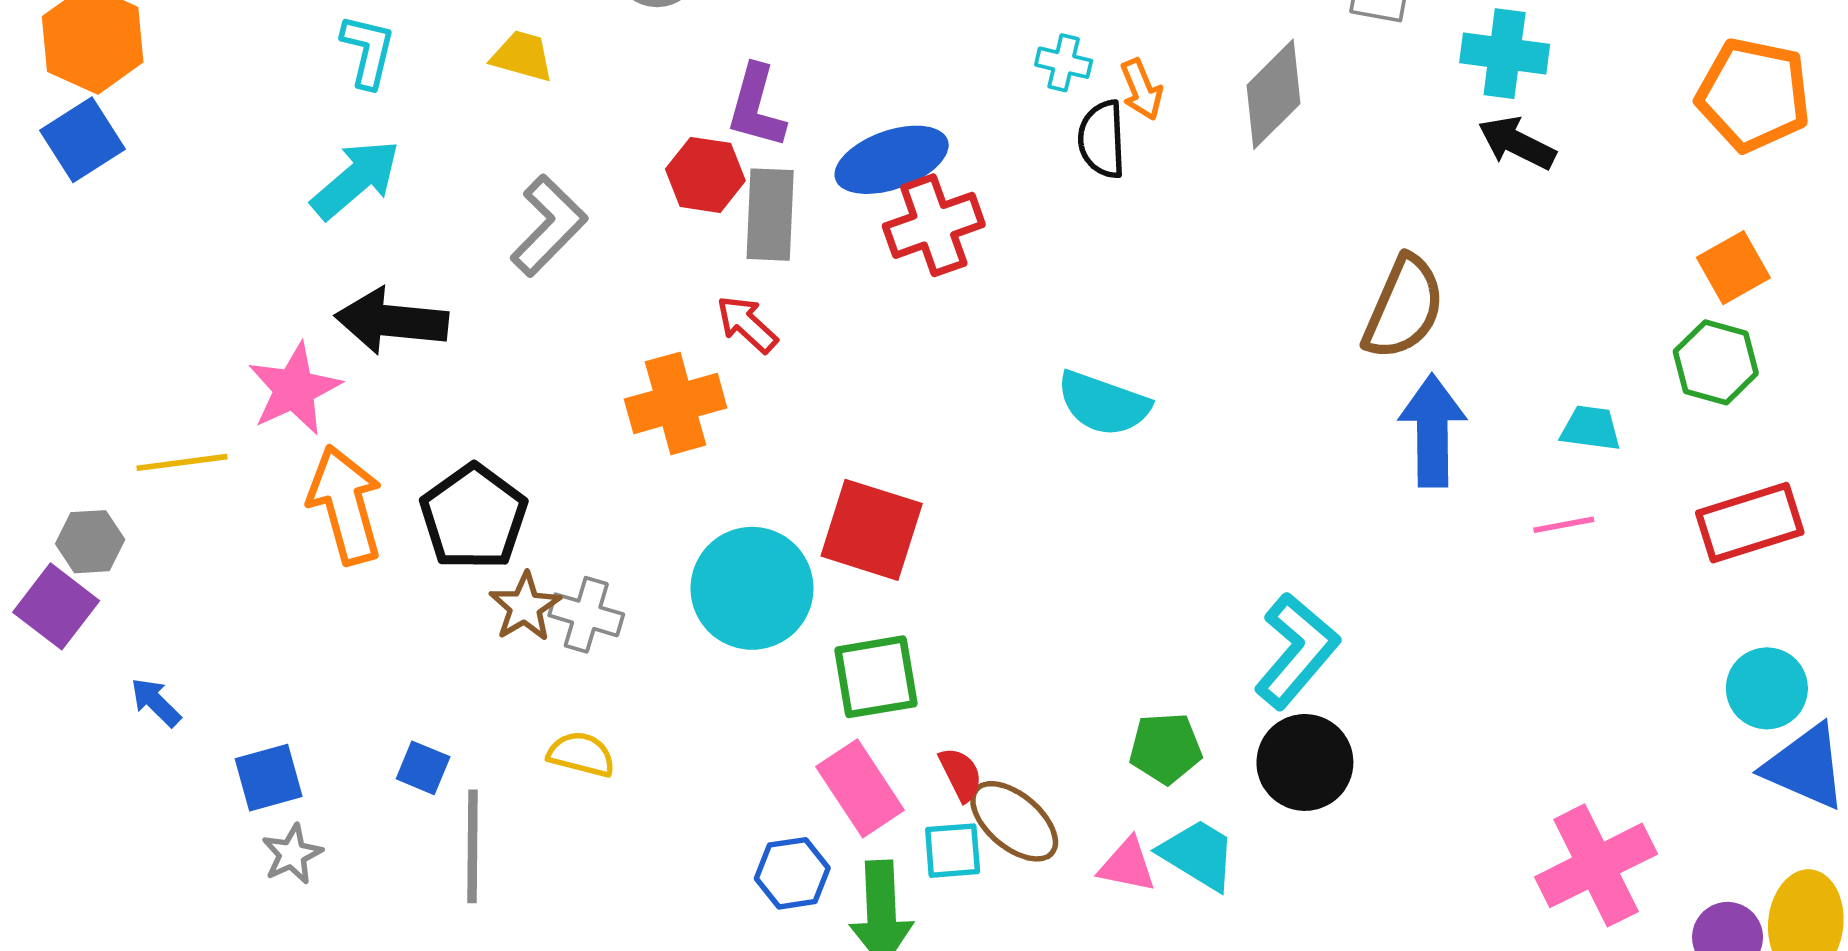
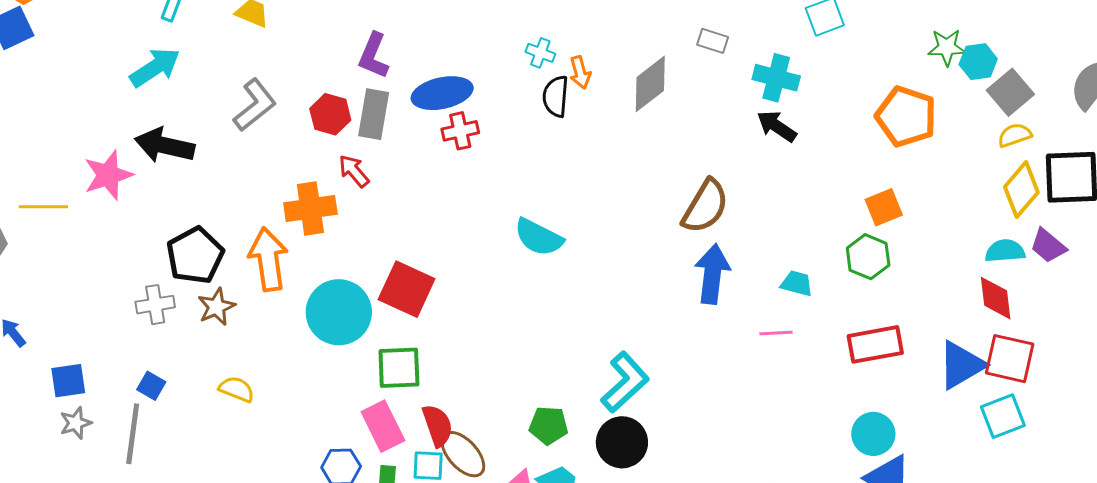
red hexagon: (705, 175) -> (330, 114), moved
red cross: (934, 225) -> (460, 131), size x0.7
orange arrow: (345, 505) -> (268, 259), moved
gray cross: (586, 615) -> (155, 305), moved, turned -33
red semicircle: (961, 774) -> (438, 425), size x1.4
gray line: (473, 846) -> (133, 434), moved

